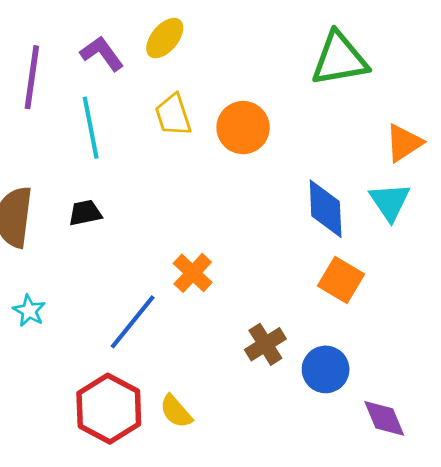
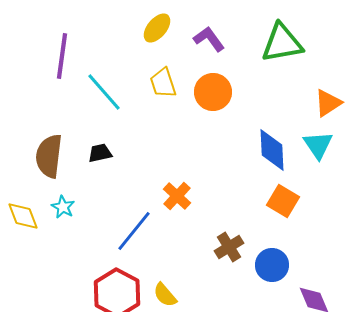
purple L-shape: (102, 53) -> (209, 39), moved
cyan line: (91, 128) -> (104, 92), turned -30
cyan star: (29, 311) -> (63, 207), moved

